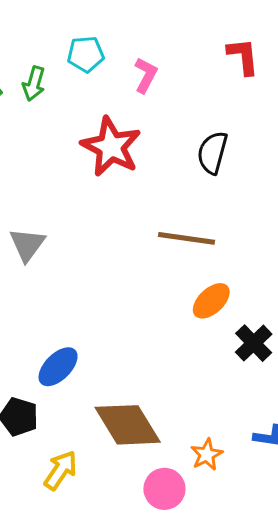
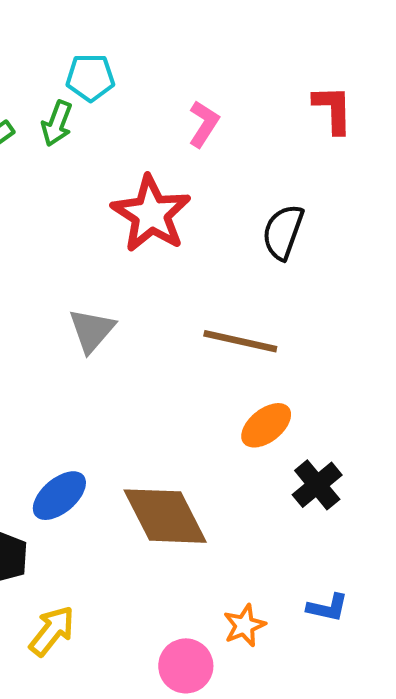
cyan pentagon: (86, 54) -> (90, 77), moved
gray triangle: (27, 245) -> (92, 330), moved
brown diamond: (128, 425) -> (165, 516), moved

